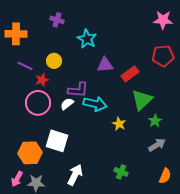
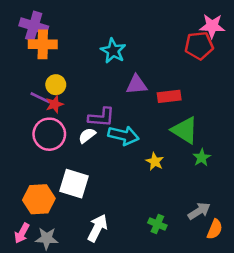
purple cross: (57, 20) -> (34, 26), moved, size x1.5
orange cross: (16, 34) -> (43, 44), moved
red pentagon: (163, 56) -> (199, 46), moved
yellow circle: (54, 61) -> (56, 85), moved
purple line: (25, 66) -> (40, 98), moved
red rectangle: (130, 74) -> (169, 96), turned 30
green triangle: (142, 100) -> (185, 130), turned -45
gray arrow: (157, 145) -> (199, 211), moved

